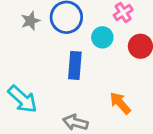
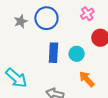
cyan circle: (102, 37) -> (77, 54), moved

